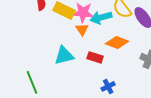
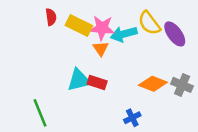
orange diamond: (117, 42) -> (153, 84), moved
red rectangle: (95, 57) -> (97, 83), moved

